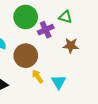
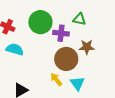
purple cross: (46, 30) -> (61, 33), turned 35
brown circle: (26, 56) -> (66, 59), moved

